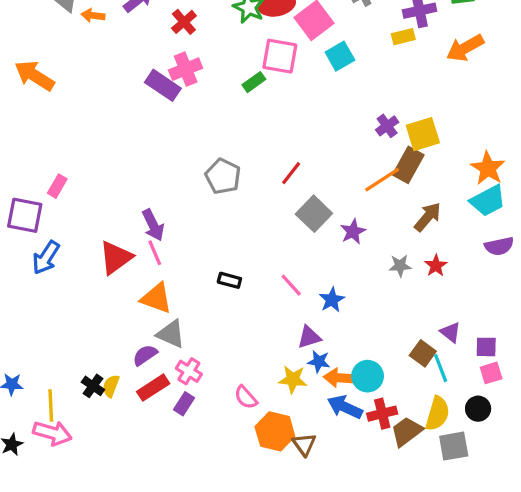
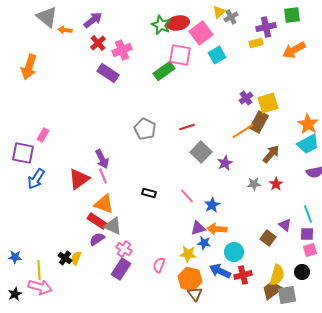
red cross: (184, 22) -> (98, 43), moved
pink cross: (186, 69) -> (122, 50), moved
orange arrow: (35, 76) -> (29, 67), turned -105
green rectangle: (254, 82) -> (164, 71), size x1.5
red line: (291, 173) -> (187, 127), turned 35
cyan line: (441, 368) -> (308, 214), moved
orange arrow: (340, 378) -> (217, 229), moved
red rectangle: (153, 388) -> (97, 221), moved, turned 66
pink semicircle: (246, 397) -> (159, 265), turned 63
purple rectangle: (184, 404) -> (121, 269), size x1.5
orange hexagon: (275, 431) -> (190, 279), moved
brown trapezoid: (407, 431) -> (272, 290), moved

